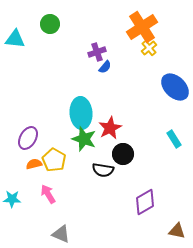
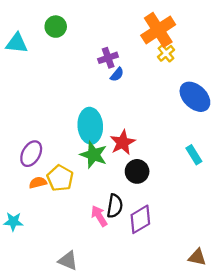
black semicircle: (103, 170) -> (115, 206), moved, turned -90
pink arrow: (48, 194) -> (99, 216), moved
purple diamond: (145, 202) -> (140, 219), moved

